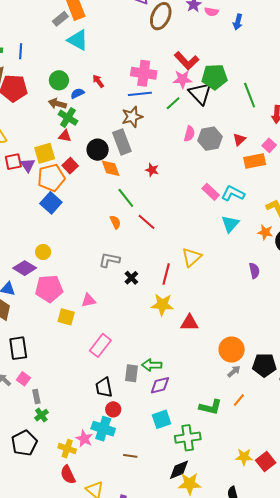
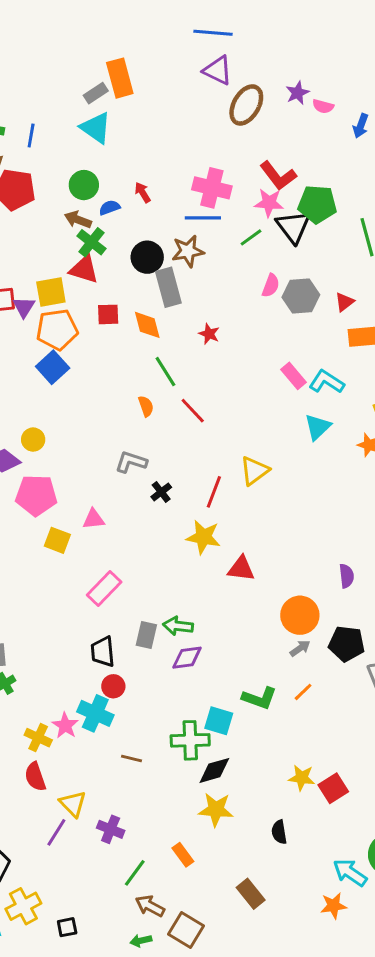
cyan triangle: (78, 40) -> (96, 128), moved
red triangle: (65, 136) -> (84, 269), size x1.5
black circle: (98, 150) -> (147, 257), moved
red square: (70, 166) -> (108, 314), moved, turned 35
purple semicircle: (254, 271) -> (346, 576), moved
cyan square: (162, 419) -> (219, 721), moved, turned 30
green cross: (188, 438) -> (190, 740), moved
black diamond: (179, 470) -> (214, 770), moved

